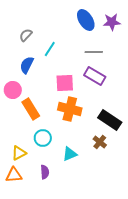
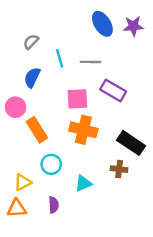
cyan line: (50, 49) -> (60, 58), turned -49
gray line: (94, 52) -> (91, 62), moved
brown cross: (100, 142) -> (119, 169), turned -32

